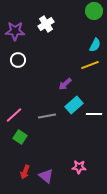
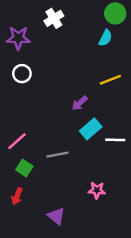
white cross: (46, 24) -> (54, 18), moved
cyan semicircle: (95, 45) -> (105, 38), moved
gray line: (47, 116) -> (58, 155), moved
pink star: (79, 167) -> (97, 190), moved
red arrow: (25, 172) -> (17, 196), moved

